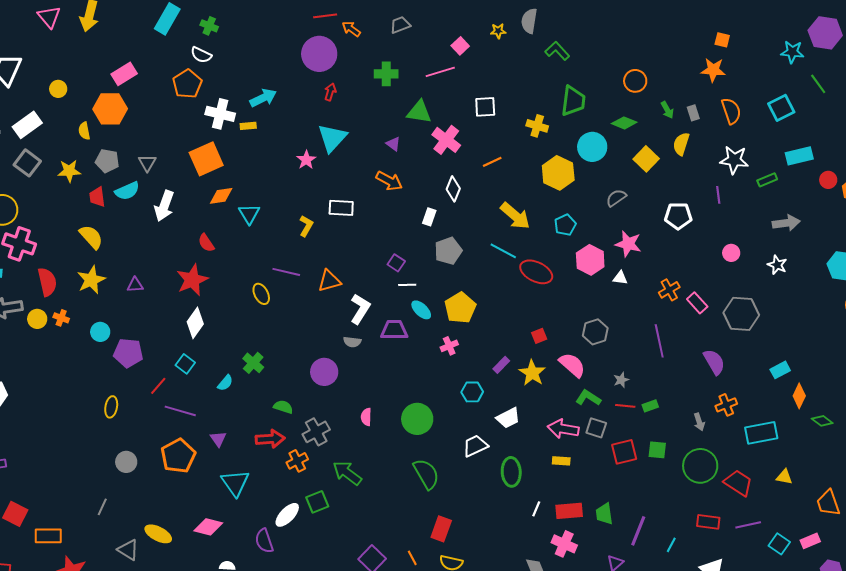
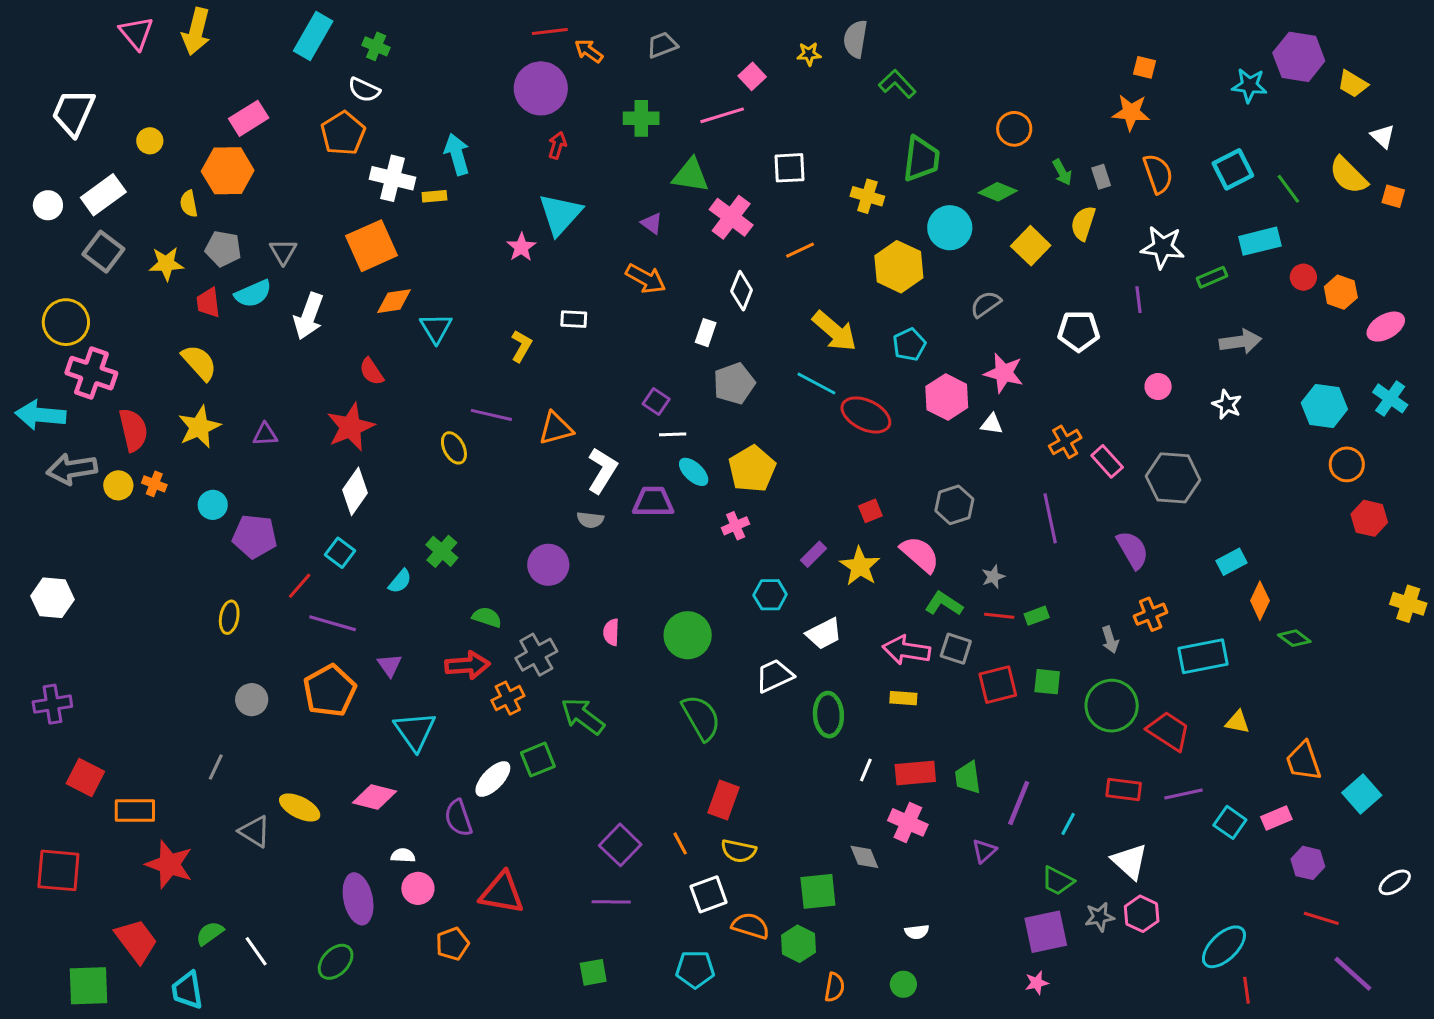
green line: (818, 84) -> (1288, 189), moved
cyan arrow: (263, 98) -> (457, 154), turned -80
white rectangle: (341, 208) -> (574, 319), size x0.7

